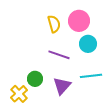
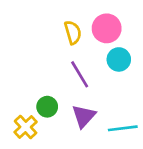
purple line: (59, 55) -> (80, 74), turned 40
cyan line: (91, 76) -> (123, 128), moved

